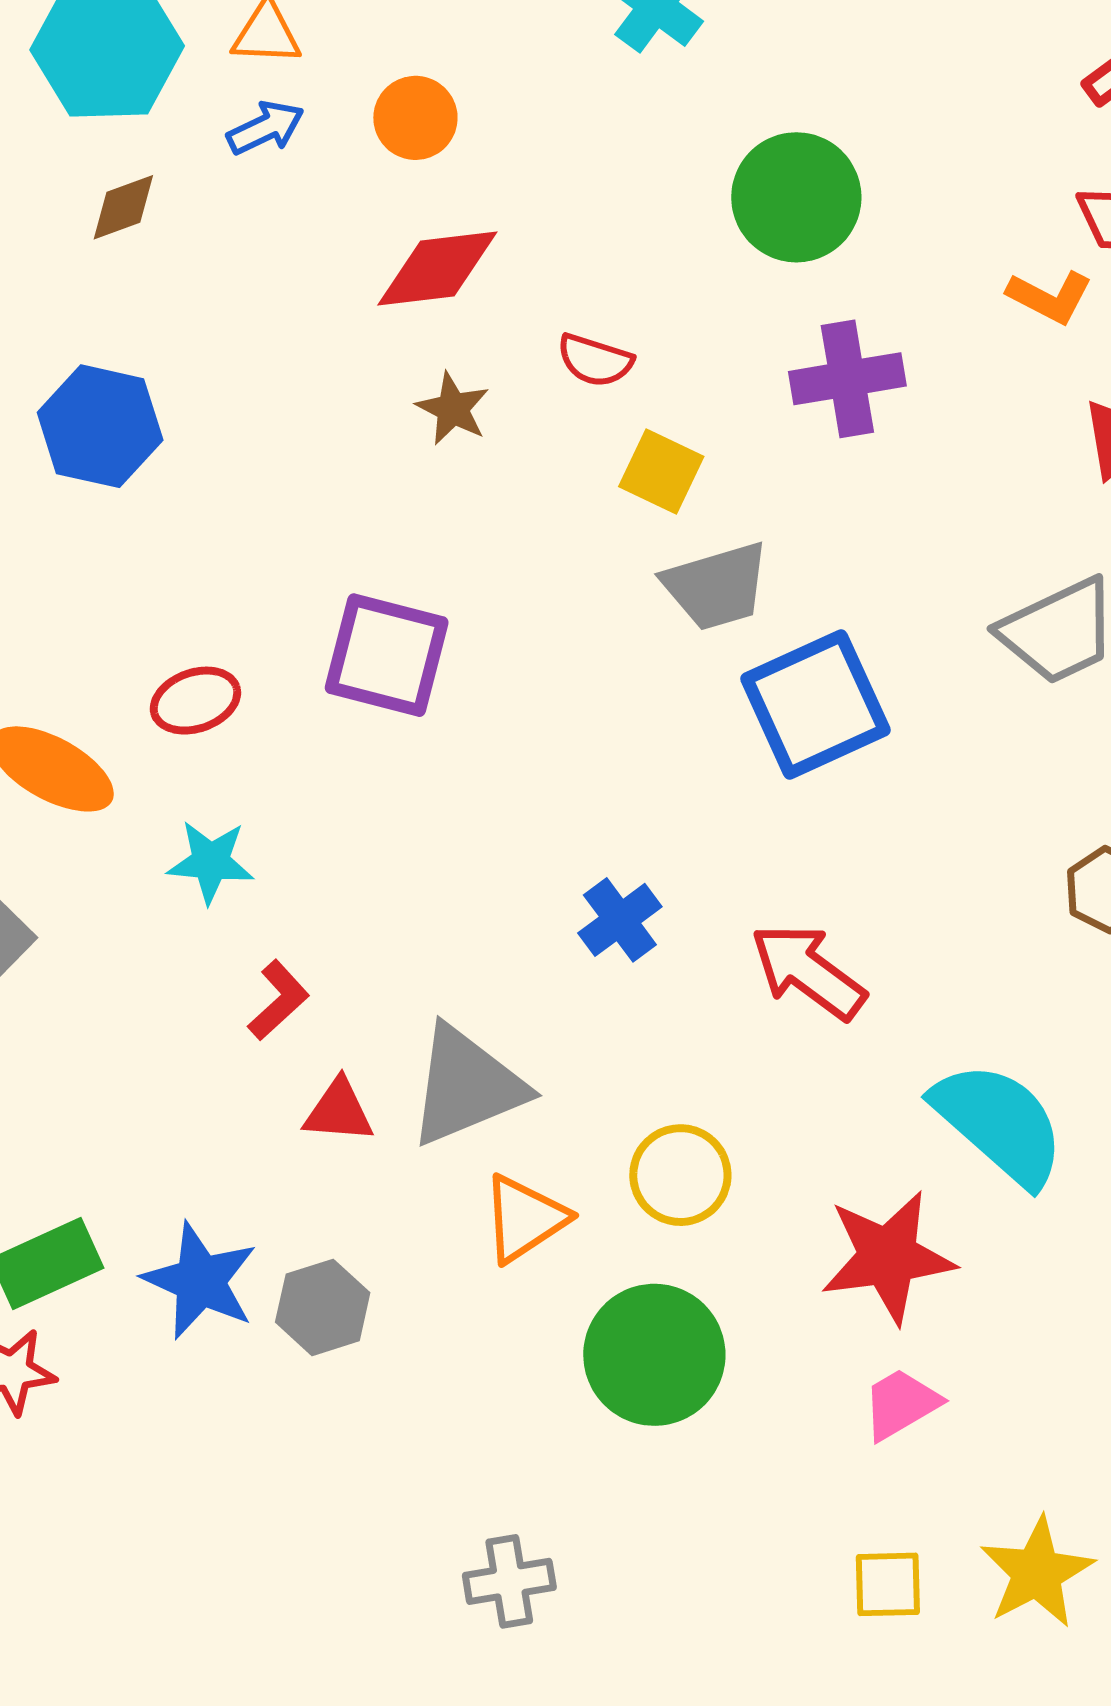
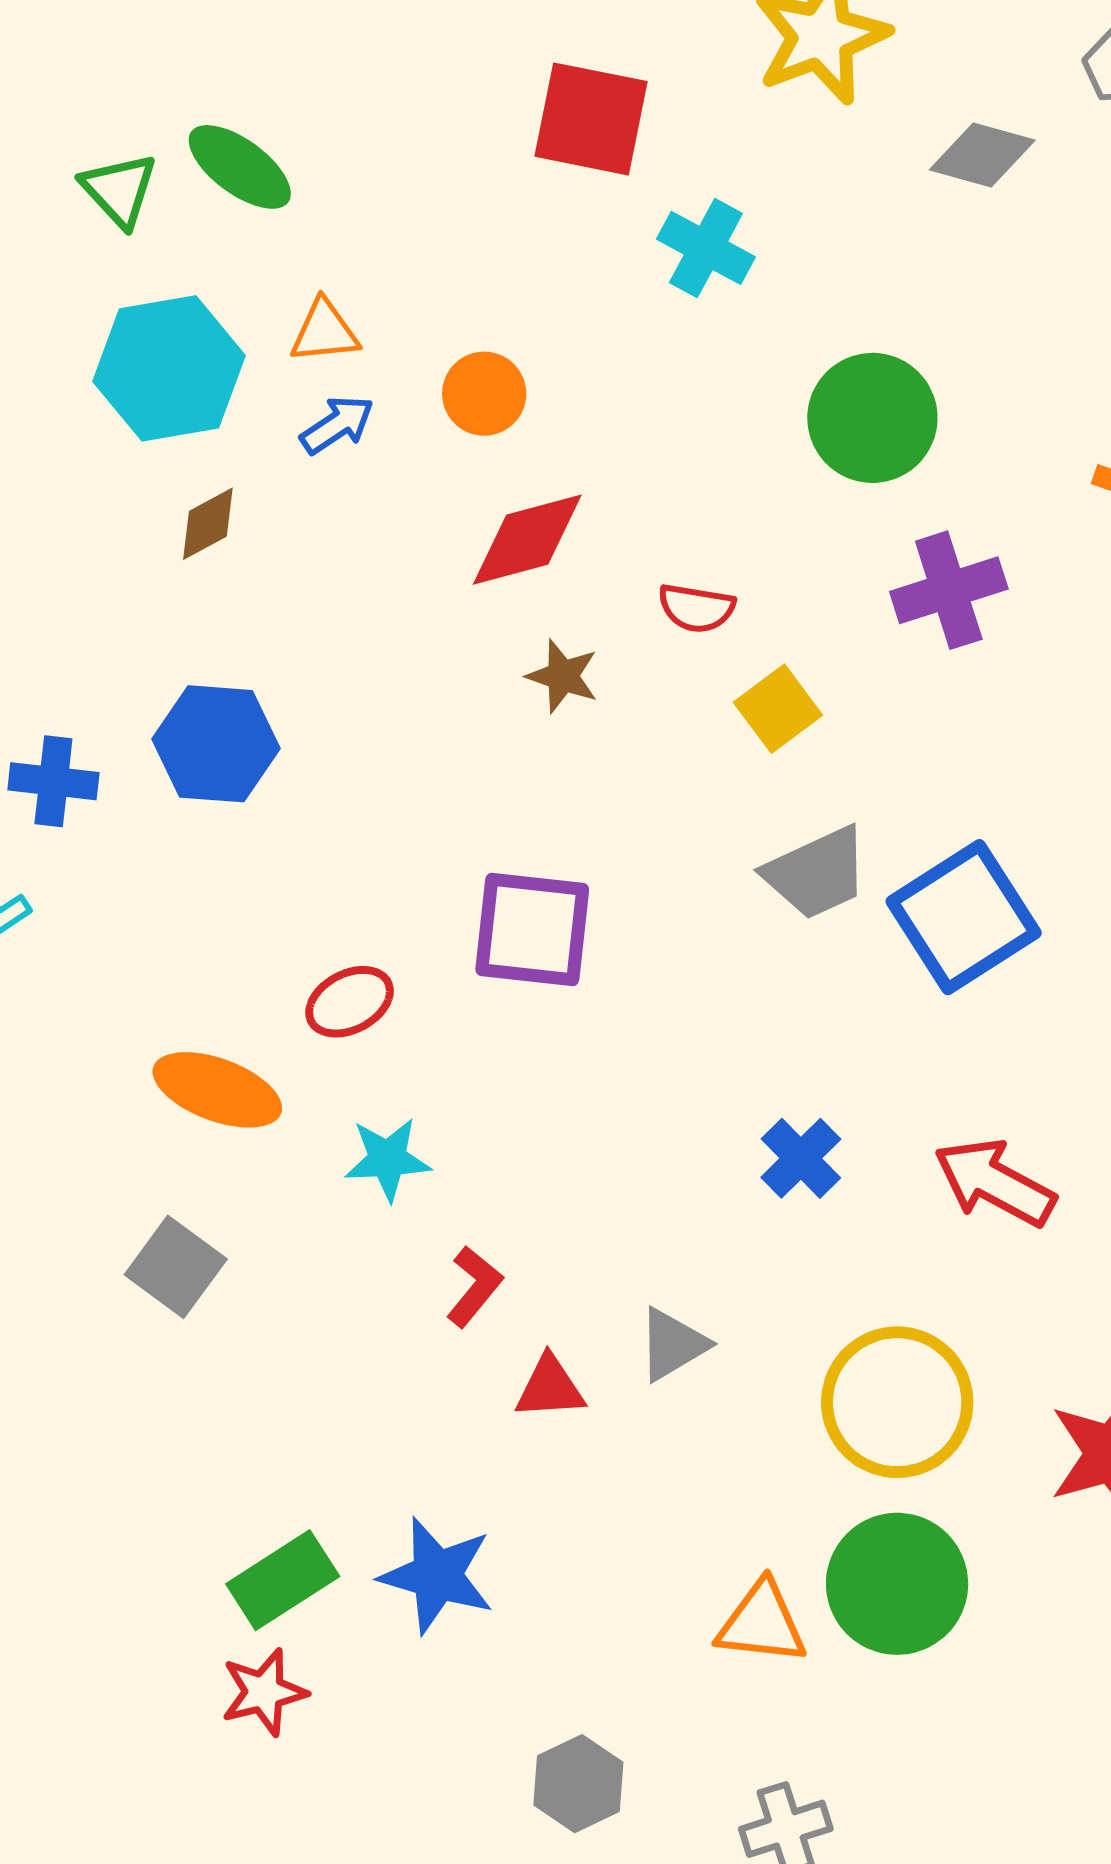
yellow square: (661, 472) -> (778, 709), turned 36
gray trapezoid: (716, 586) -> (817, 873), moved
gray triangle: (466, 1086) -> (673, 1344), size x0.6
yellow circle: (680, 1175) -> (897, 1402), size x1.5
orange triangle: (524, 1219) -> (762, 1623), moved, turned 48
gray hexagon: (323, 1307) -> (578, 1784), moved

